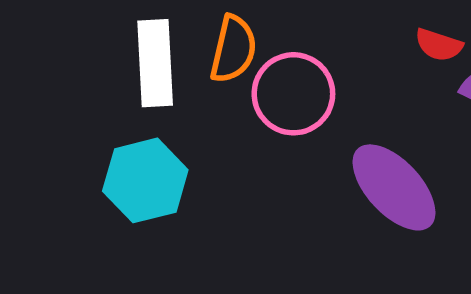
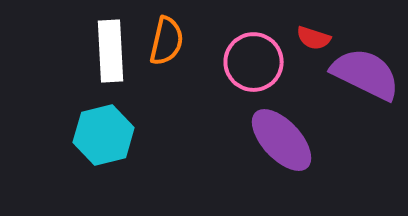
pink circle: (293, 94) -> (254, 62), moved

